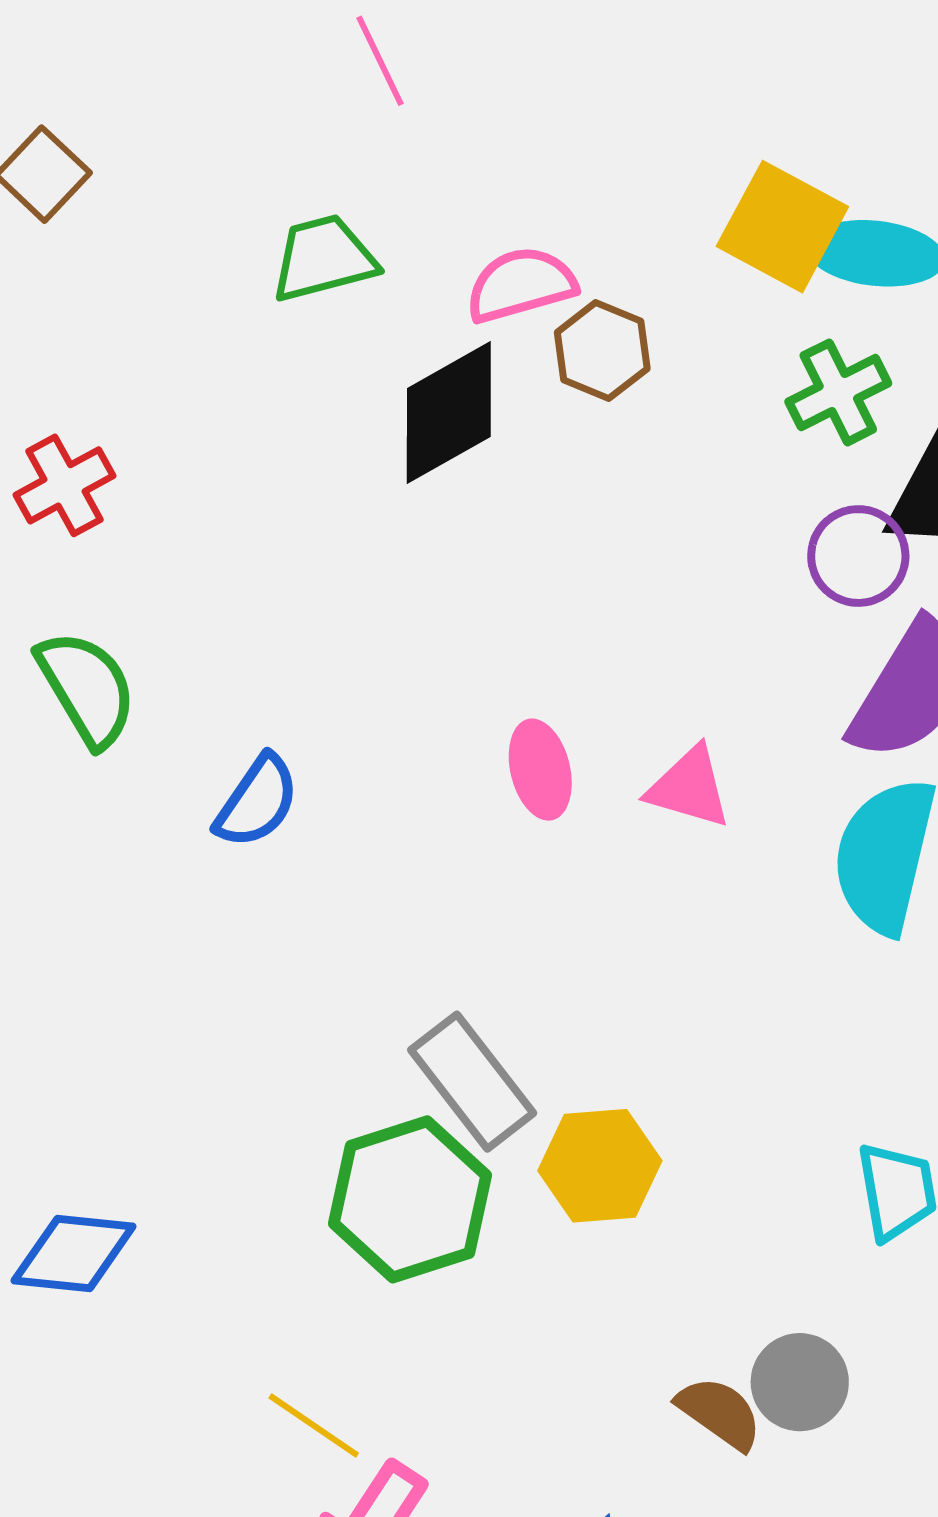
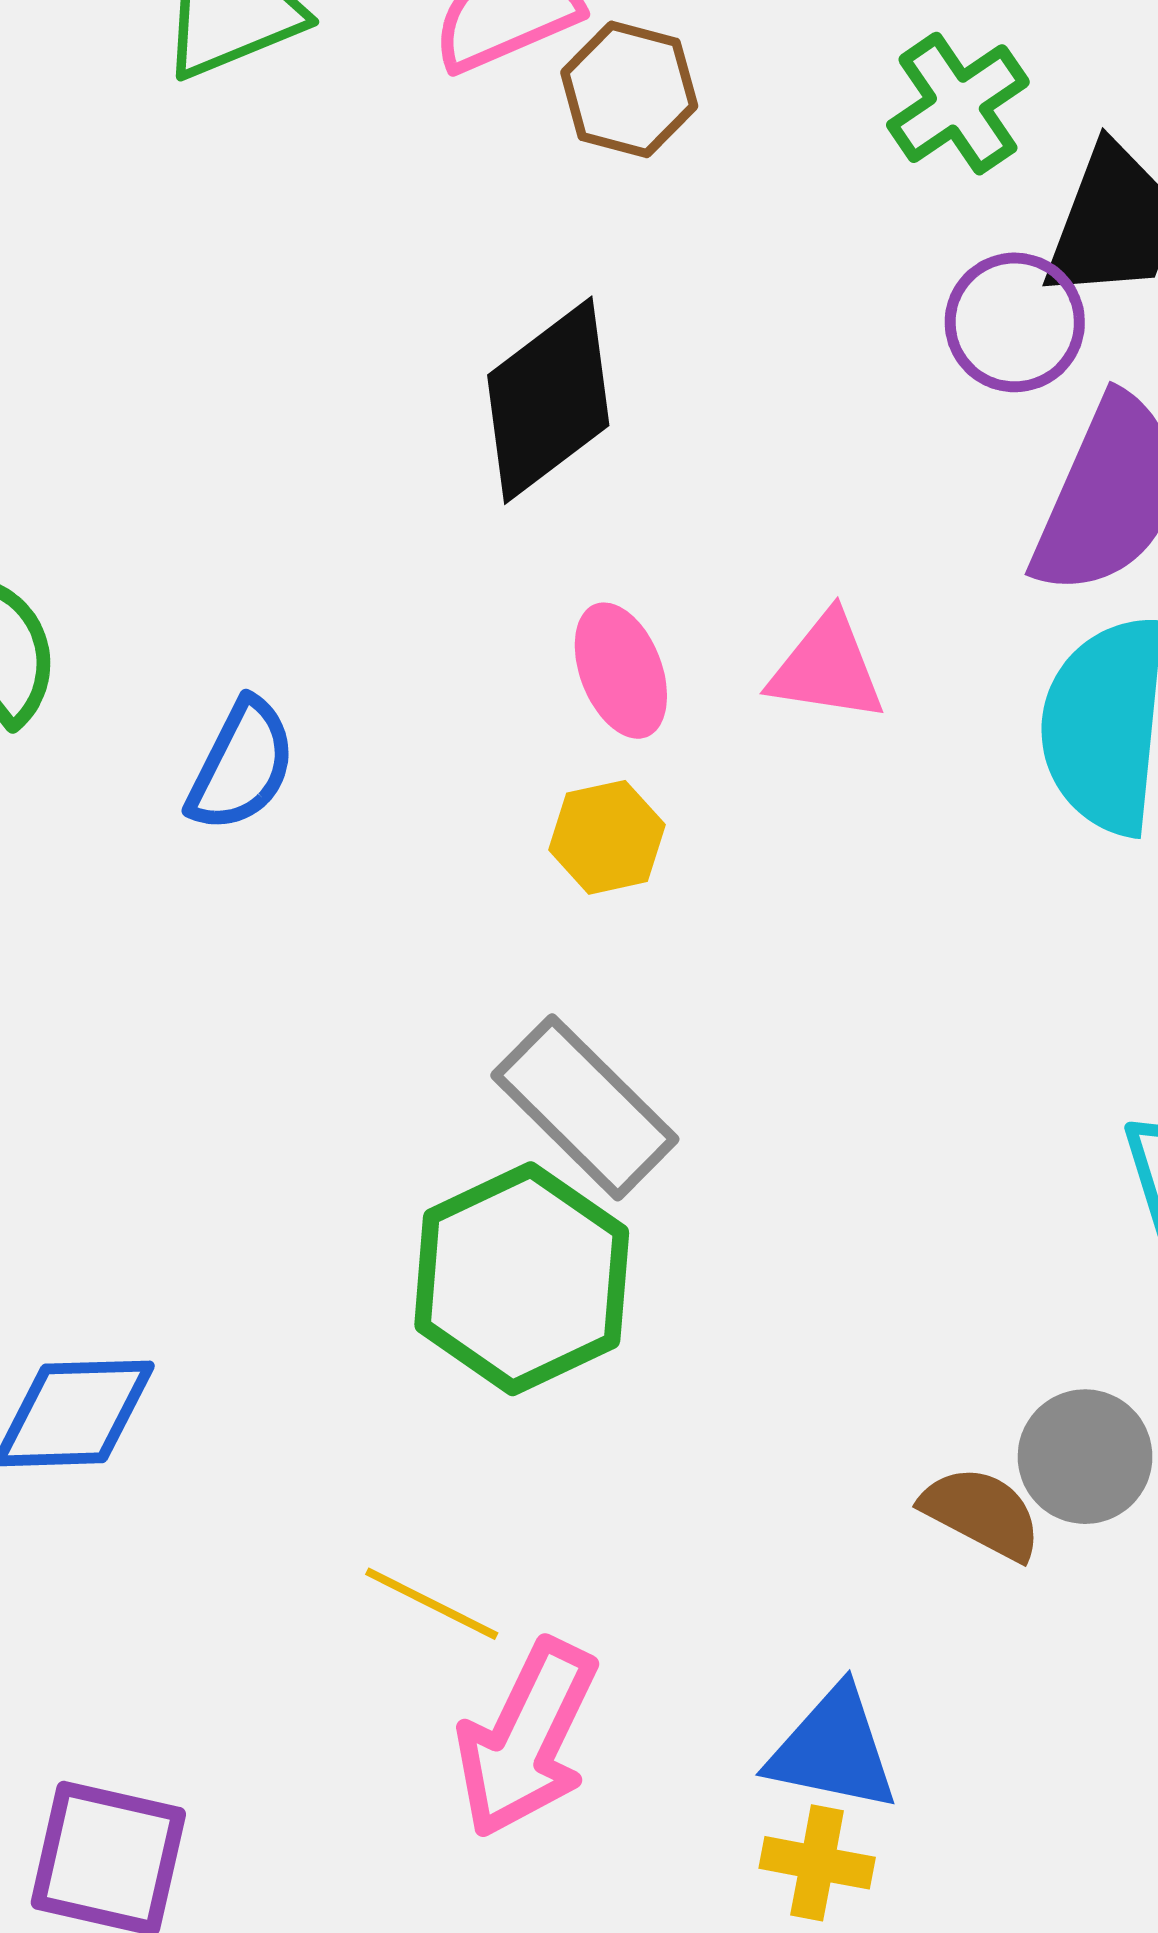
black diamond: (449, 413) -> (548, 400), moved
yellow hexagon: (600, 1166) -> (607, 837), moved, size x0.7

